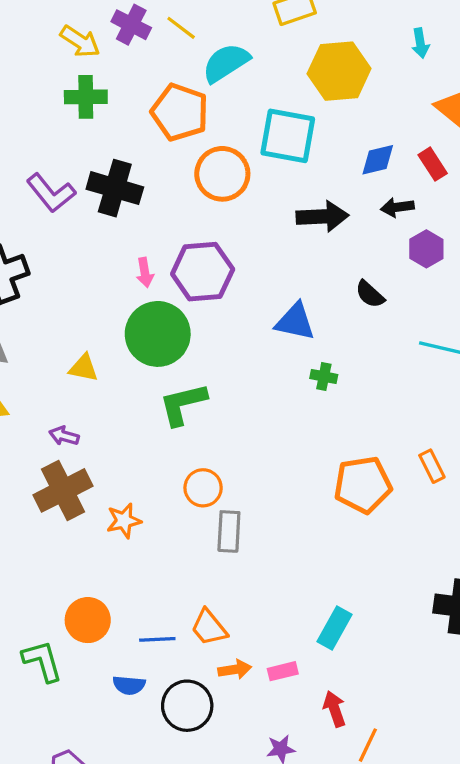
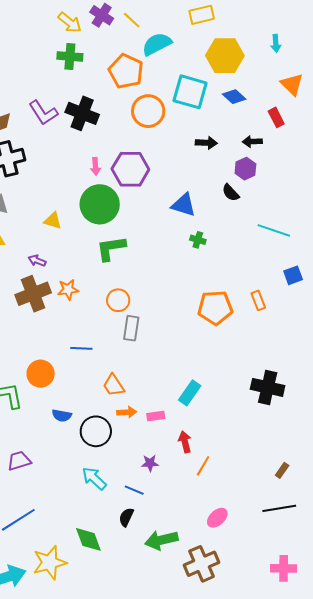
blue diamond: (378, 160) -> (234, 97), moved, turned 50
black arrow: (322, 217) -> (206, 143), size x0.7
purple hexagon: (426, 249) -> (245, 169), moved
orange star: (124, 521) -> (68, 289), moved
blue line: (157, 639) -> (81, 348), moved

